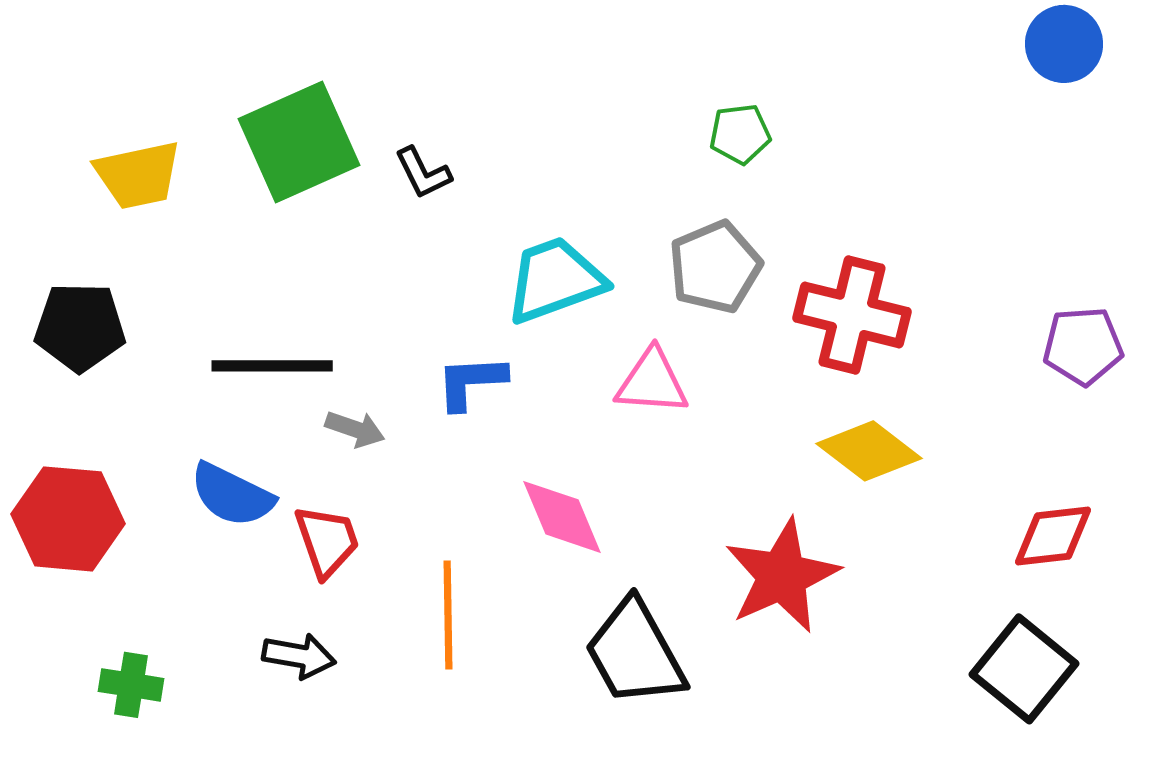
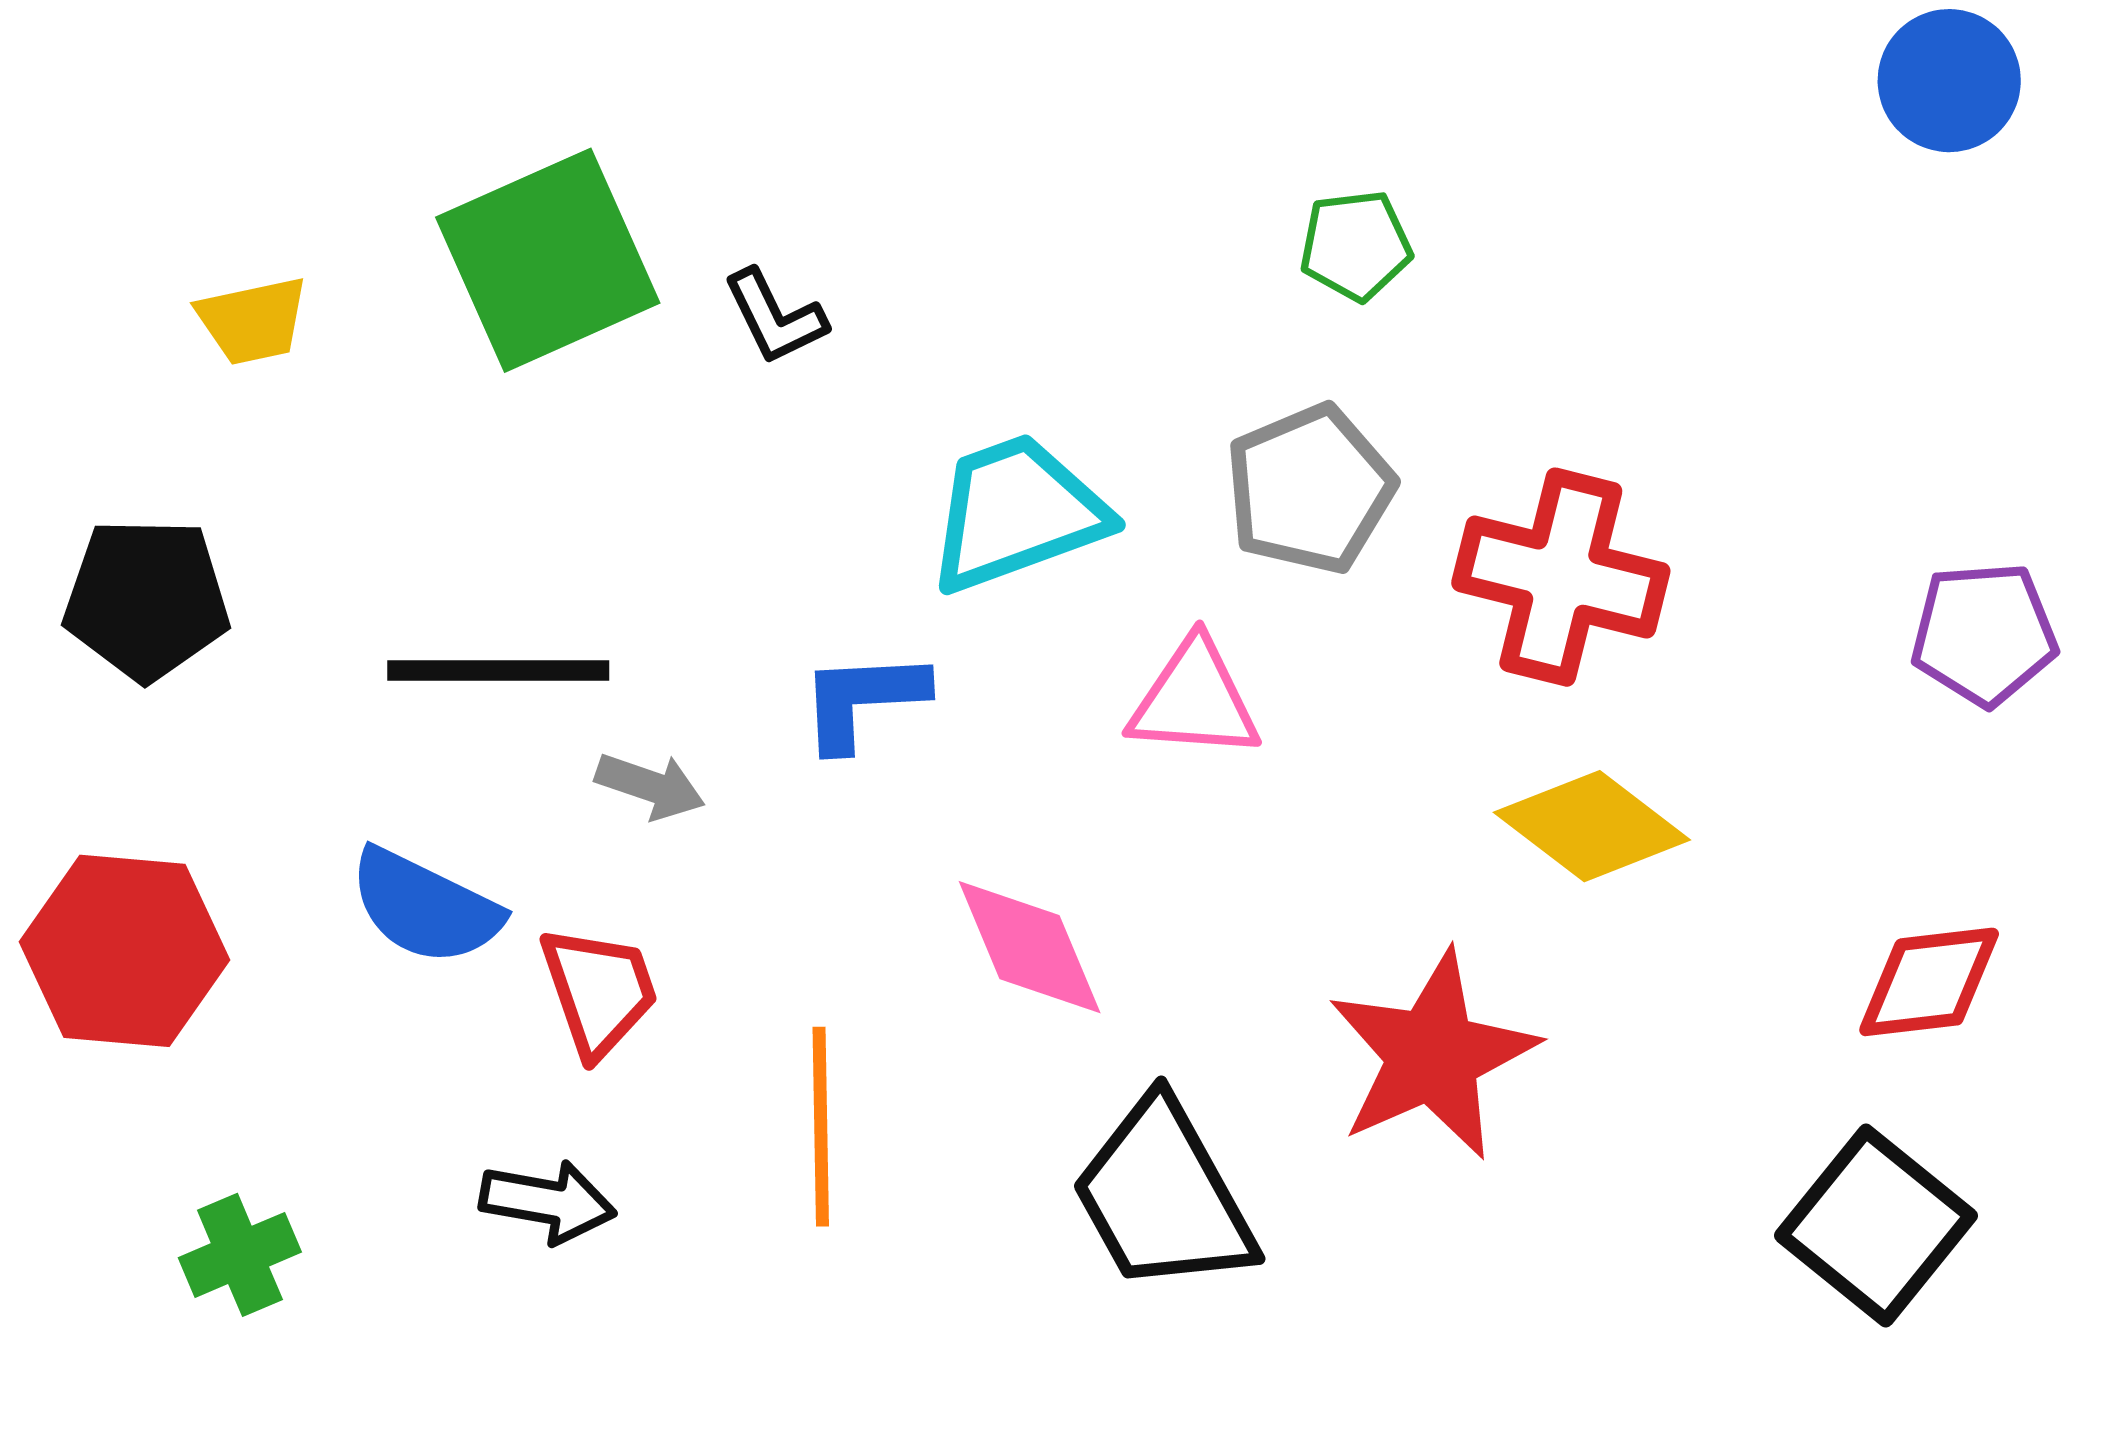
yellow trapezoid: (138, 175) -> (253, 321), size x0.7
green cross: (131, 685) -> (240, 1255), turned -32

